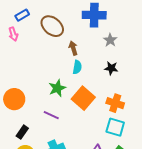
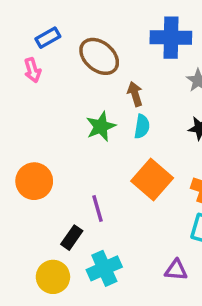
green star: (57, 88) -> (101, 126), moved
purple line: (51, 115) -> (97, 209), turned 49
black rectangle: (22, 132) -> (72, 238), moved

